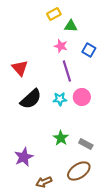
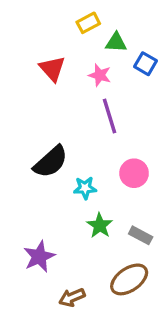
blue square: (89, 50) -> (145, 64), moved
red triangle: (20, 68) -> (52, 69), moved
pink circle: (82, 97) -> (134, 173), moved
cyan star: (60, 99) -> (85, 188), moved

